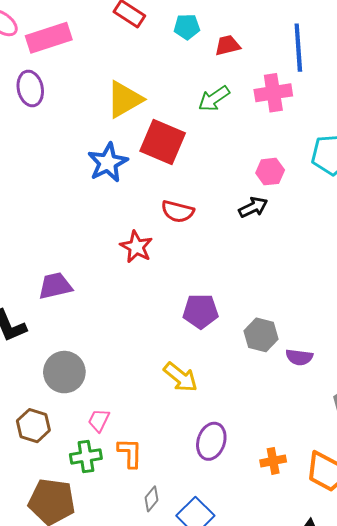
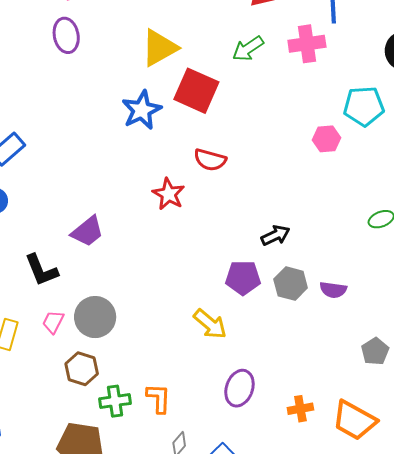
pink hexagon: (270, 172) -> (327, 139), moved
black arrow: (253, 207) -> (275, 235), moved
purple trapezoid: (55, 286) -> (87, 231), turned 153
purple pentagon: (201, 311) -> (243, 278), moved
purple semicircle: (299, 357) -> (333, 290), moved
pink trapezoid: (99, 420) -> (53, 322), moved
brown hexagon: (33, 426) -> (82, 369), moved

